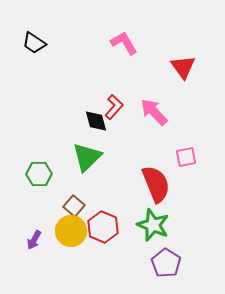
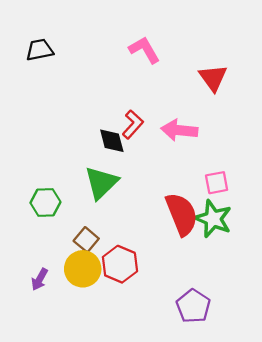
black trapezoid: (34, 43) -> (40, 50), turned 135
pink arrow: (154, 112) -> (179, 130), turned -40
green star: (153, 225) -> (213, 219), moved

